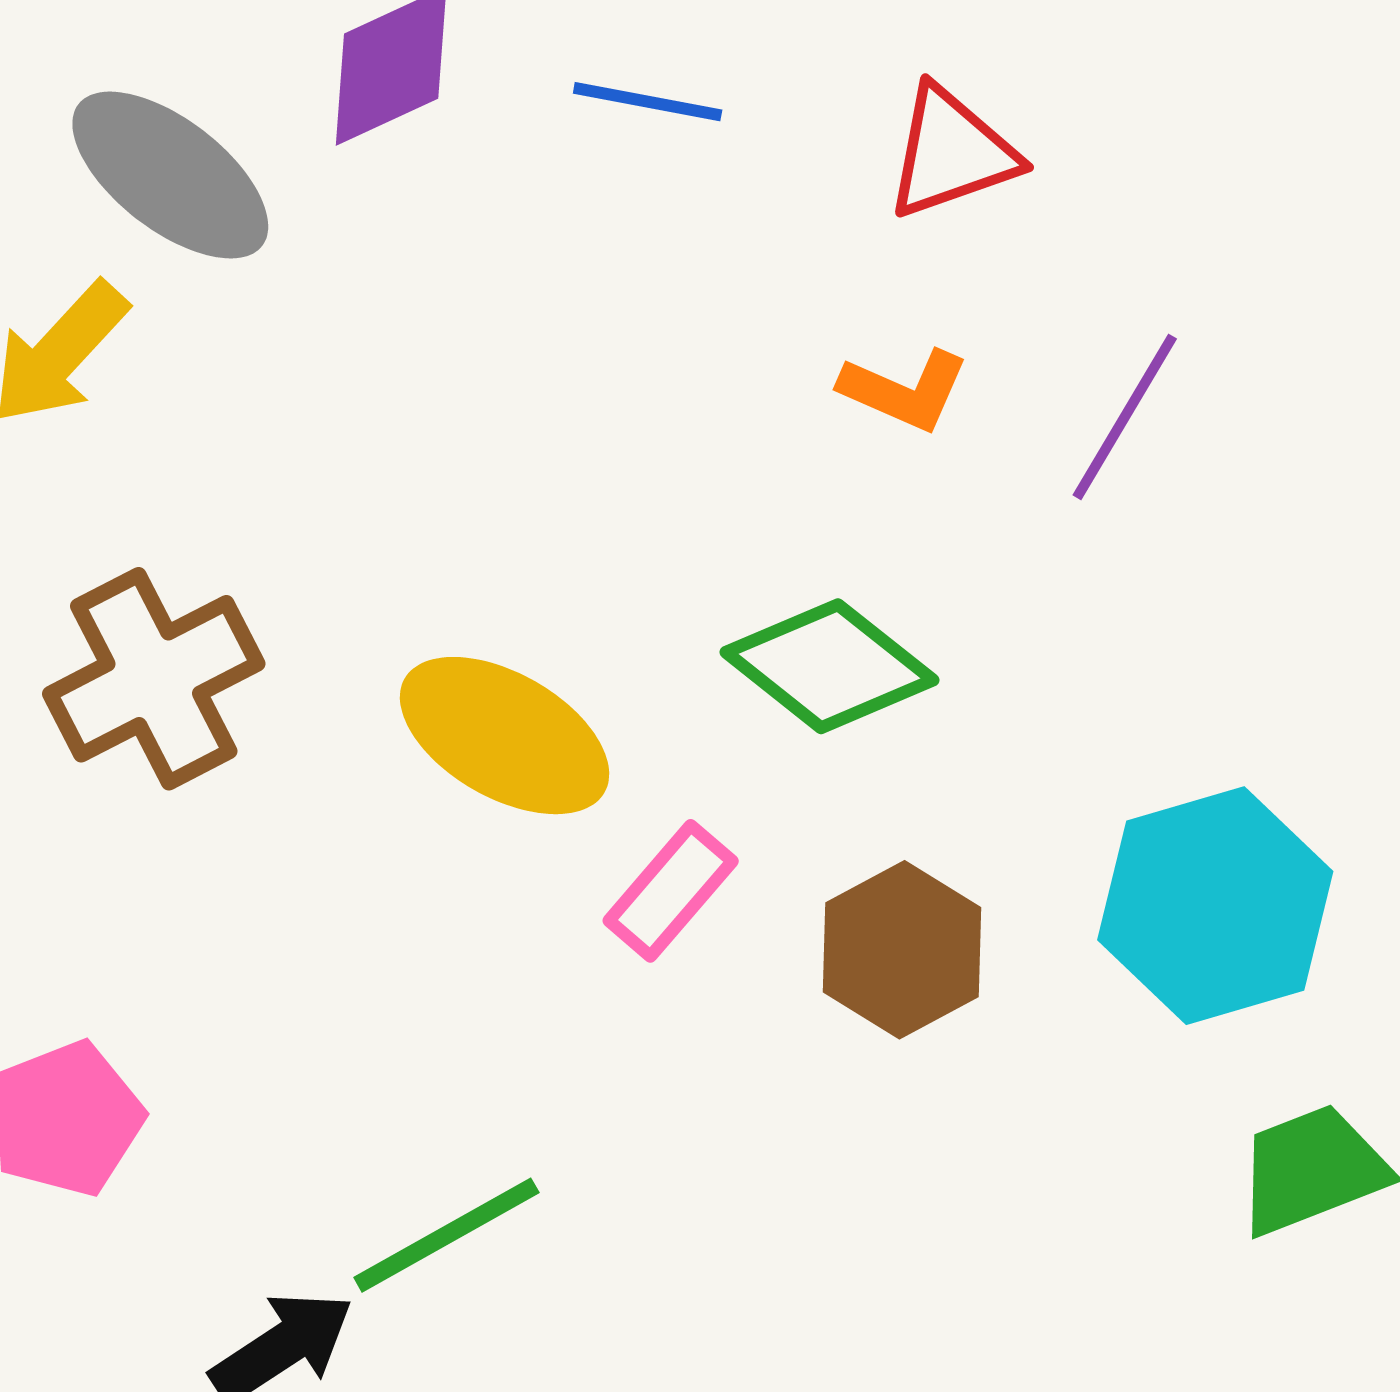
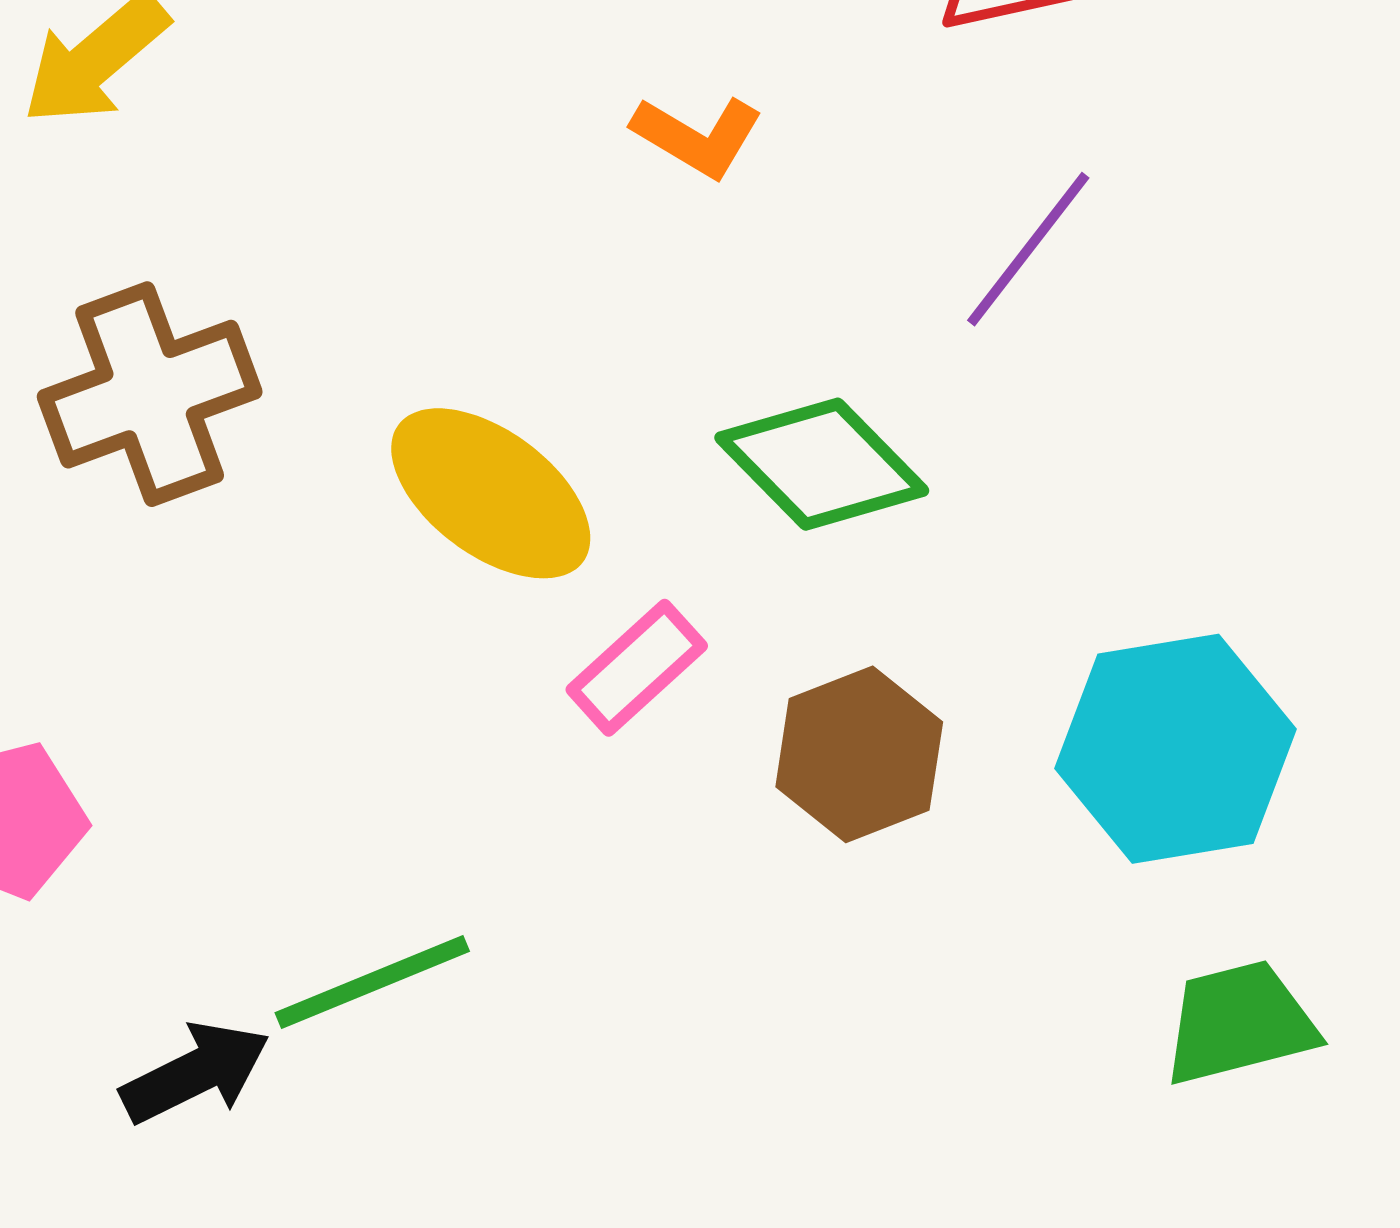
orange L-shape: (904, 390) -> (697, 136), moved
purple line: (1125, 417) -> (1028, 249), moved

